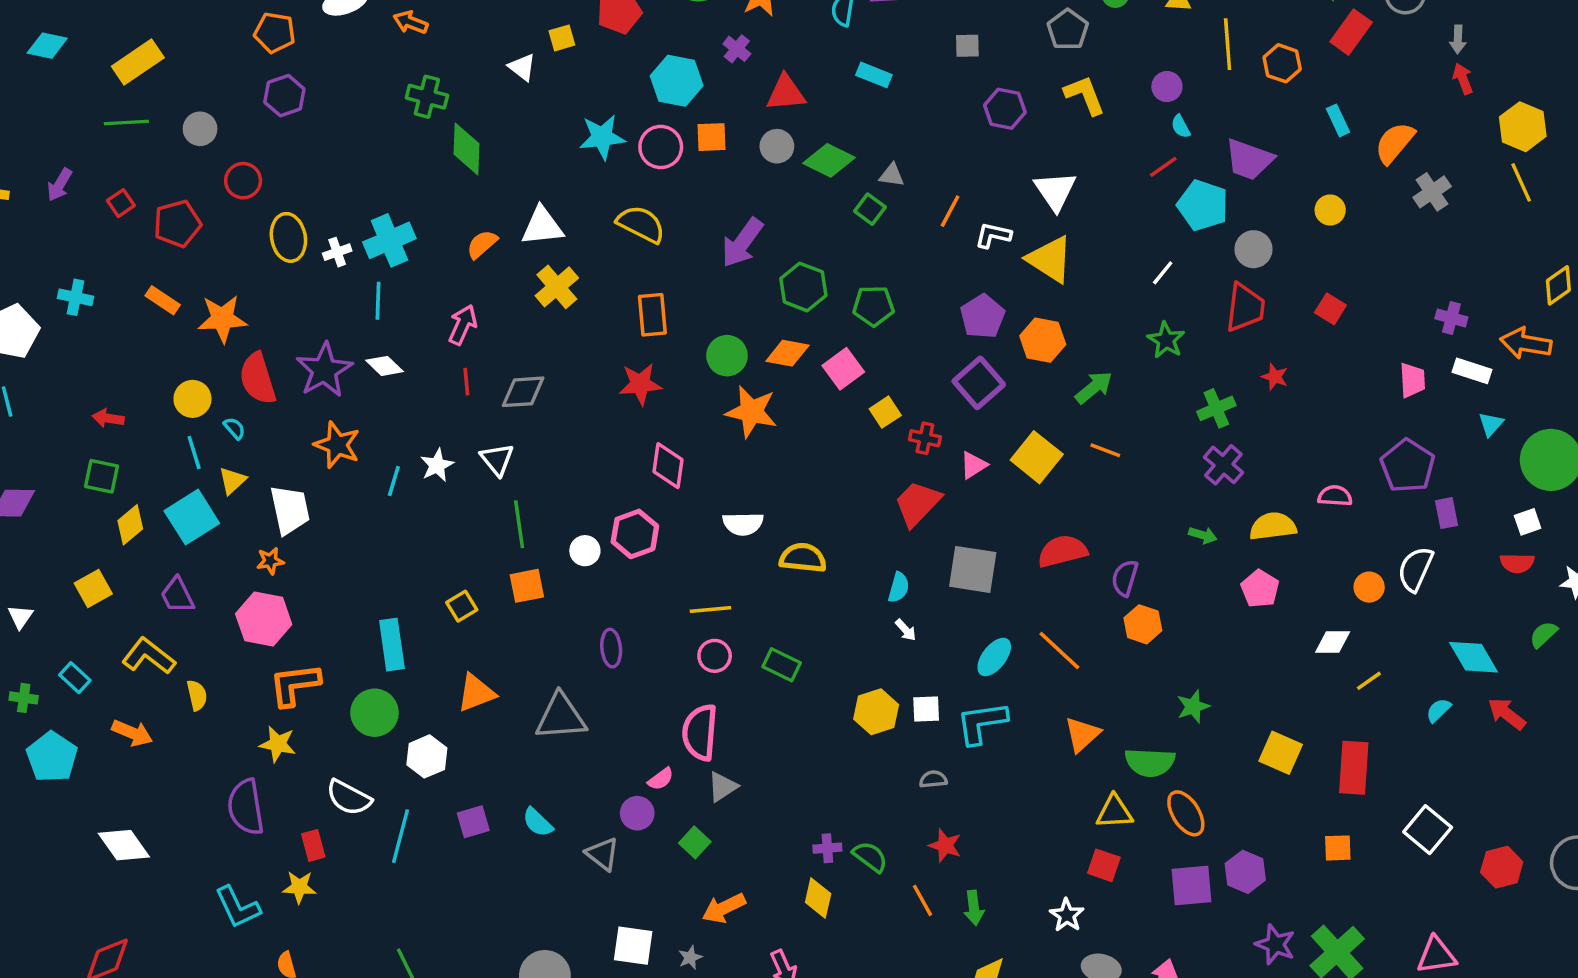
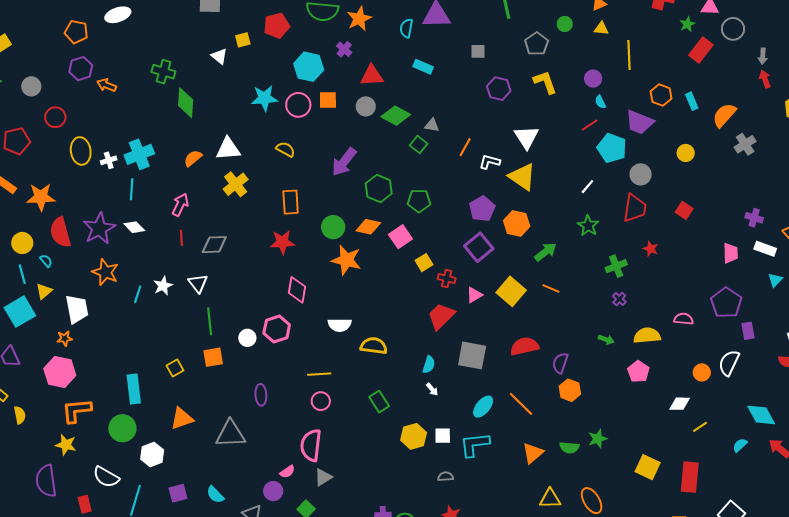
orange arrow: (411, 22) -> (107, 85), moved
orange hexagon: (1282, 63) -> (661, 95), moved
yellow semicircle: (641, 224) -> (285, 149), size x0.7
purple cross: (1223, 465) -> (619, 299), size x0.6
green rectangle: (782, 665) -> (379, 402), moved, turned 30
green semicircle: (1150, 762) -> (569, 447), moved, size x0.7

